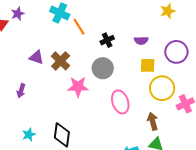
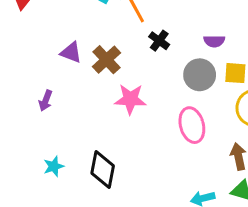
black cross: (107, 40) -> (159, 41), moved, turned -32
purple semicircle: (141, 41) -> (214, 41), moved
gray circle: (103, 68) -> (200, 75), moved

